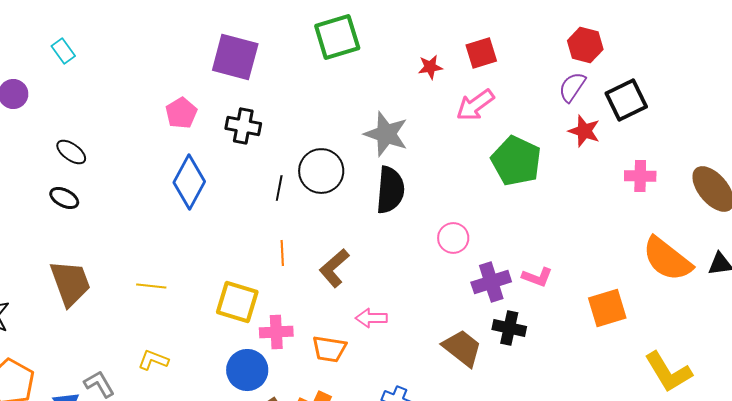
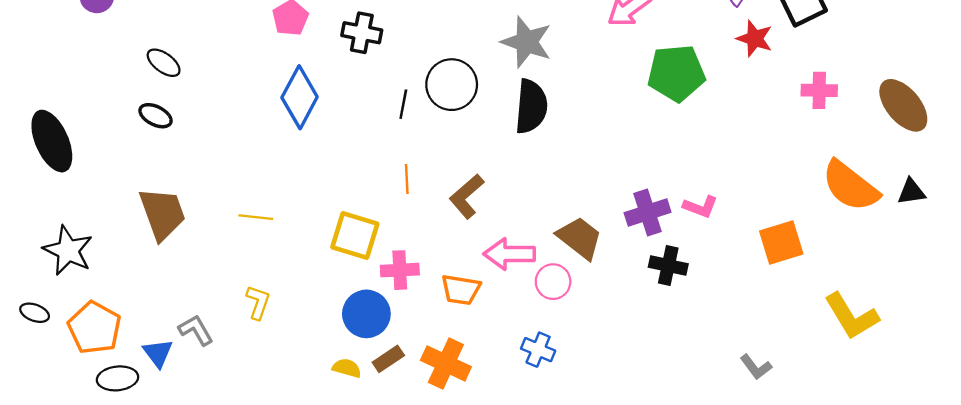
green pentagon: (516, 161) -> (676, 73), turned -30
pink circle: (453, 238) -> (553, 282), moved
pink arrow: (371, 318) -> (509, 254), size x1.4
brown trapezoid: (462, 348) -> (580, 238), moved
yellow L-shape: (153, 360) -> (258, 302), turned 88

